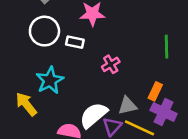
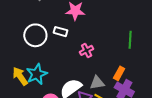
white circle: (44, 31) -> (35, 35), moved
cyan star: (50, 80) -> (37, 74), moved

